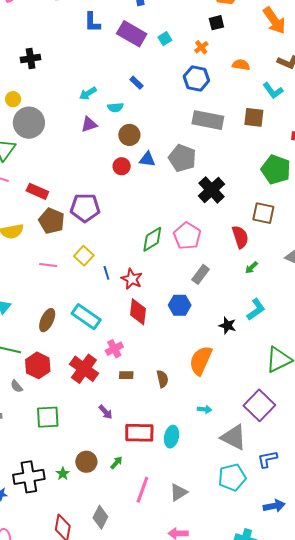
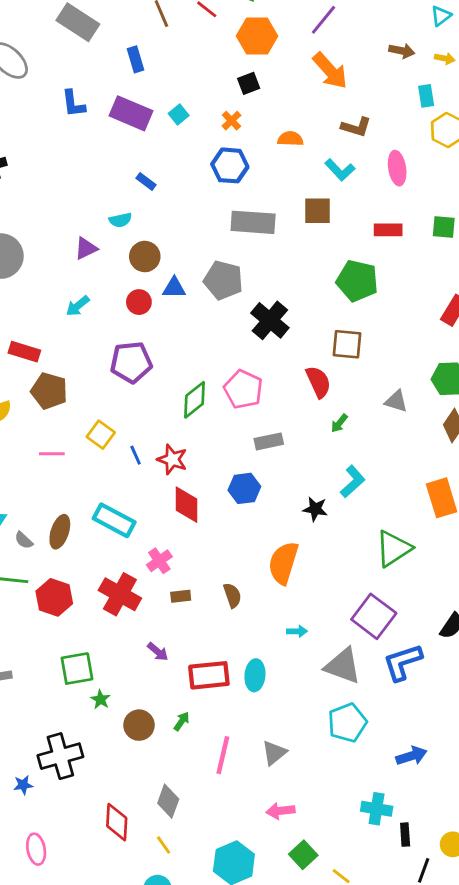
cyan arrow: (88, 93) -> (78, 306), moved
purple pentagon: (85, 208) -> (131, 362), moved
gray rectangle: (201, 274) -> (269, 441), turned 48
gray semicircle: (17, 386) -> (24, 540), moved
blue L-shape: (267, 459) -> (403, 662), moved, size x1.4
green star: (63, 474) -> (100, 699), moved

